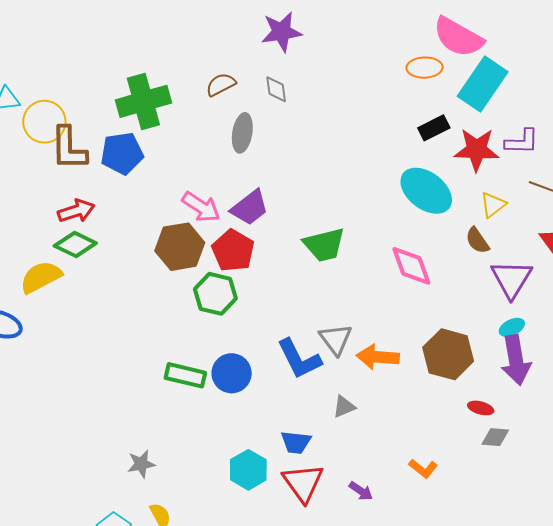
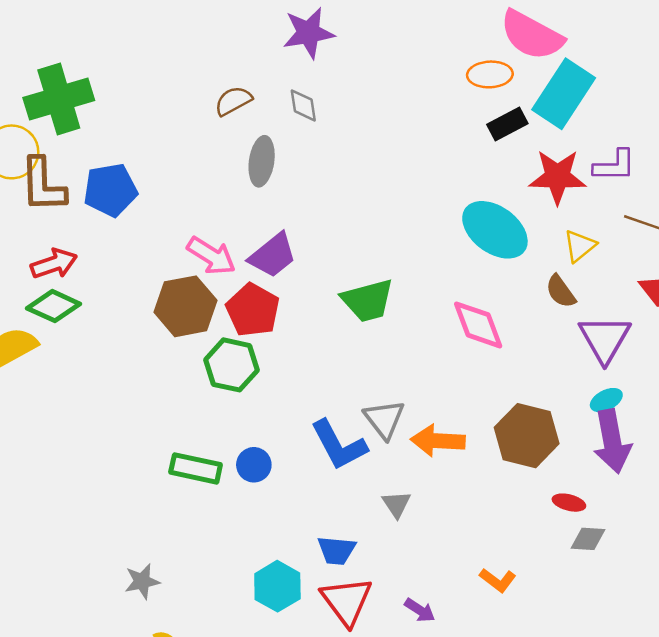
green cross: (143, 101) -> (59, 99), moved
black rectangle: (434, 128) -> (507, 124), moved
blue circle: (232, 373) -> (254, 465), size x0.7
gray triangle: (344, 407) -> (396, 504), turned -40

